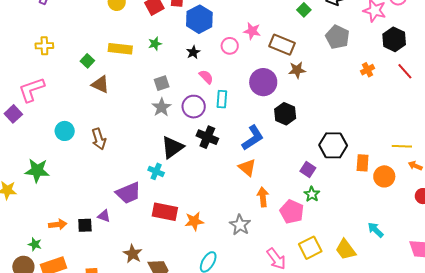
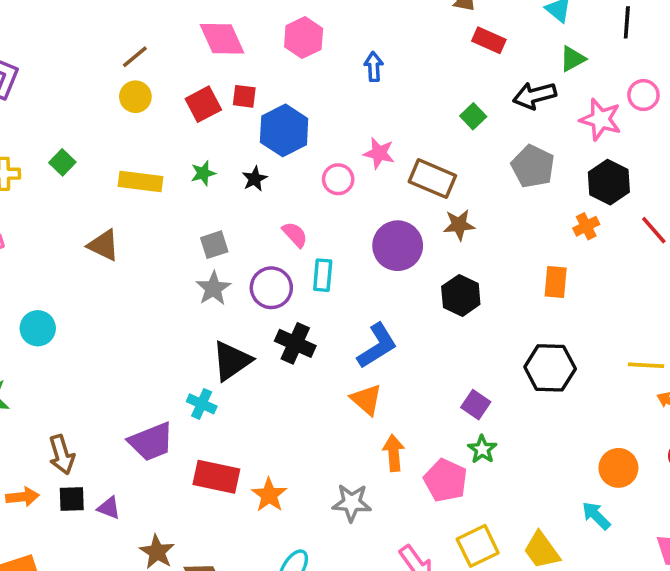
black hexagon: (394, 39) -> (609, 182), moved
black star: (193, 52) -> (255, 179), moved
green square: (87, 61) -> (62, 162), moved
black hexagon: (285, 114) -> (461, 295), moved
brown arrow: (99, 139) -> (62, 455), moved
black hexagon: (333, 145) -> (550, 368), moved
orange rectangle: (363, 163) -> (556, 282), moved
orange circle: (384, 176) -> (618, 468), moved
purple triangle: (104, 216) -> (109, 508), moved
orange star: (194, 221) -> (269, 495), turned -30
gray star: (240, 225) -> (352, 503), turned -30

